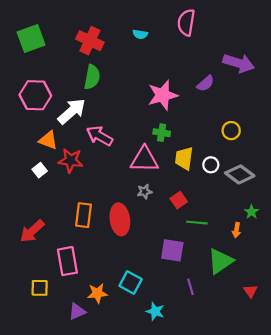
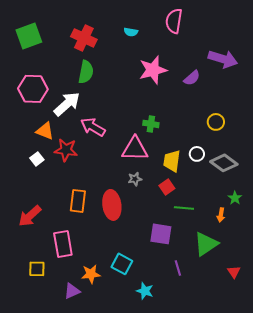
pink star: (163, 95) -> (153, 70), moved
yellow trapezoid: (184, 158) -> (172, 161), moved

